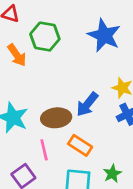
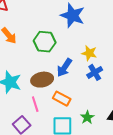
green hexagon: (45, 37) -> (45, 42), moved

